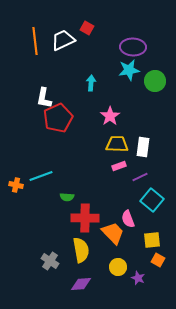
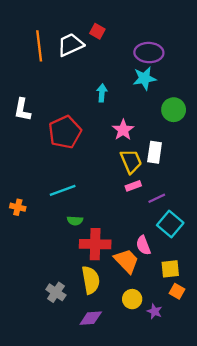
green circle: (155, 81) -> (174, 110), moved
white L-shape: (44, 98) -> (22, 110), moved
yellow trapezoid: (117, 144) -> (131, 161), turned 65
white rectangle: (143, 147) -> (155, 152), moved
cyan line: (41, 176) -> (63, 190), moved

